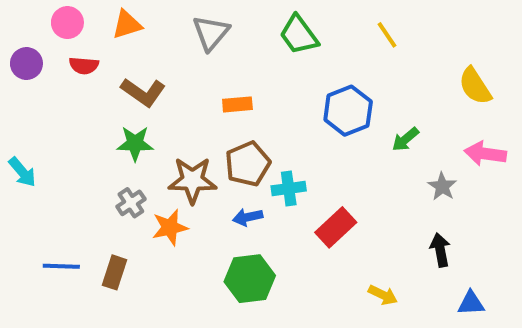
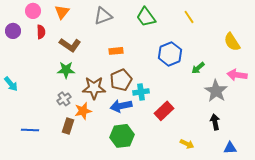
orange triangle: (127, 25) -> (62, 12), turned -35
gray triangle: (211, 33) -> (103, 16), turned 30
red semicircle: (84, 66) -> (41, 32), turned -96
gray star: (442, 186) -> (216, 91), size x1.6
blue arrow: (248, 217) -> (121, 106), size x1.5
brown rectangle: (115, 272) -> (68, 126), moved

